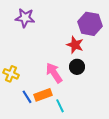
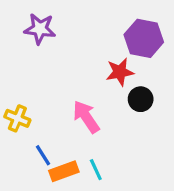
red star: (75, 45) -> (120, 72), turned -30
black circle: (77, 67) -> (141, 99), moved
orange rectangle: (43, 95) -> (64, 171), moved

